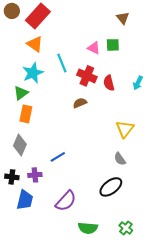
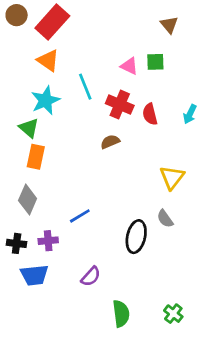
green triangle: (21, 93) -> (29, 128), turned -42
black ellipse: (111, 187) -> (136, 237), moved, turned -40
blue trapezoid: (25, 200) -> (34, 275), turned 70
purple semicircle: (66, 201) -> (91, 276), size x0.7
green semicircle: (88, 228) -> (121, 314), turned -102

